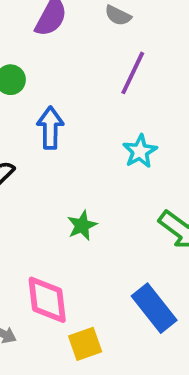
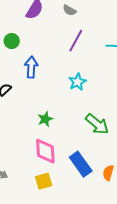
pink diamond: (47, 300) -> (45, 151), moved

